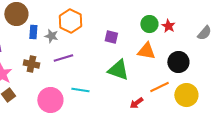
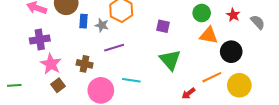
red star: (168, 26) -> (233, 15), moved
gray semicircle: (204, 33) -> (258, 22), turned -84
orange triangle: (146, 51) -> (209, 35), moved
brown cross: (31, 64) -> (85, 64), moved
green triangle: (118, 70) -> (170, 60), turned 30

